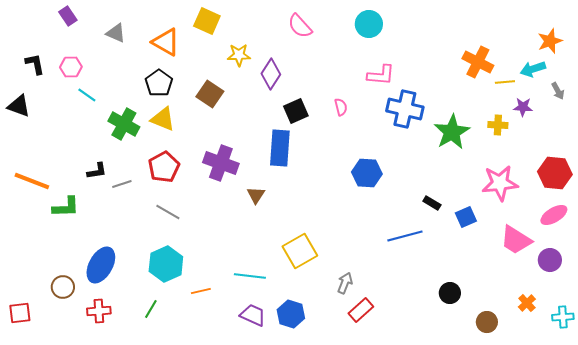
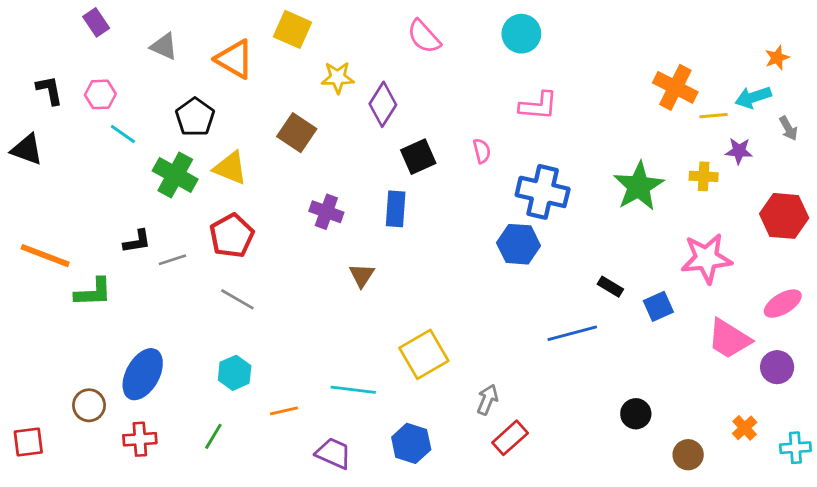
orange star: (550, 41) -> (777, 58), size x0.7
black pentagon: (159, 83) -> (195, 117), moved
blue cross: (405, 109) -> (543, 192), moved
blue rectangle: (280, 148) -> (396, 209), size x0.7
purple cross: (221, 163) -> (326, 212), moved, size x0.7
red hexagon: (555, 173) -> (784, 216), moved
cyan hexagon: (166, 264) -> (235, 373), size x0.7
purple trapezoid: (253, 315) -> (333, 453), moved

